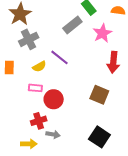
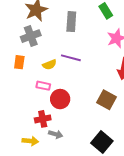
gray rectangle: (72, 25) -> (71, 22), moved, turned -54
gray cross: (29, 39) -> (31, 36), moved
purple line: (60, 57) -> (71, 58), turned -30

